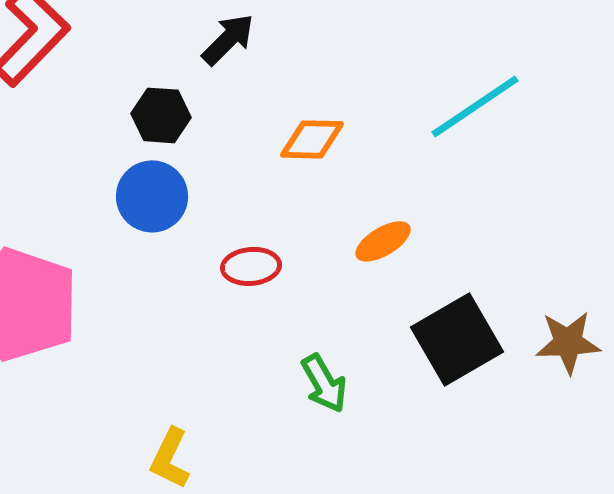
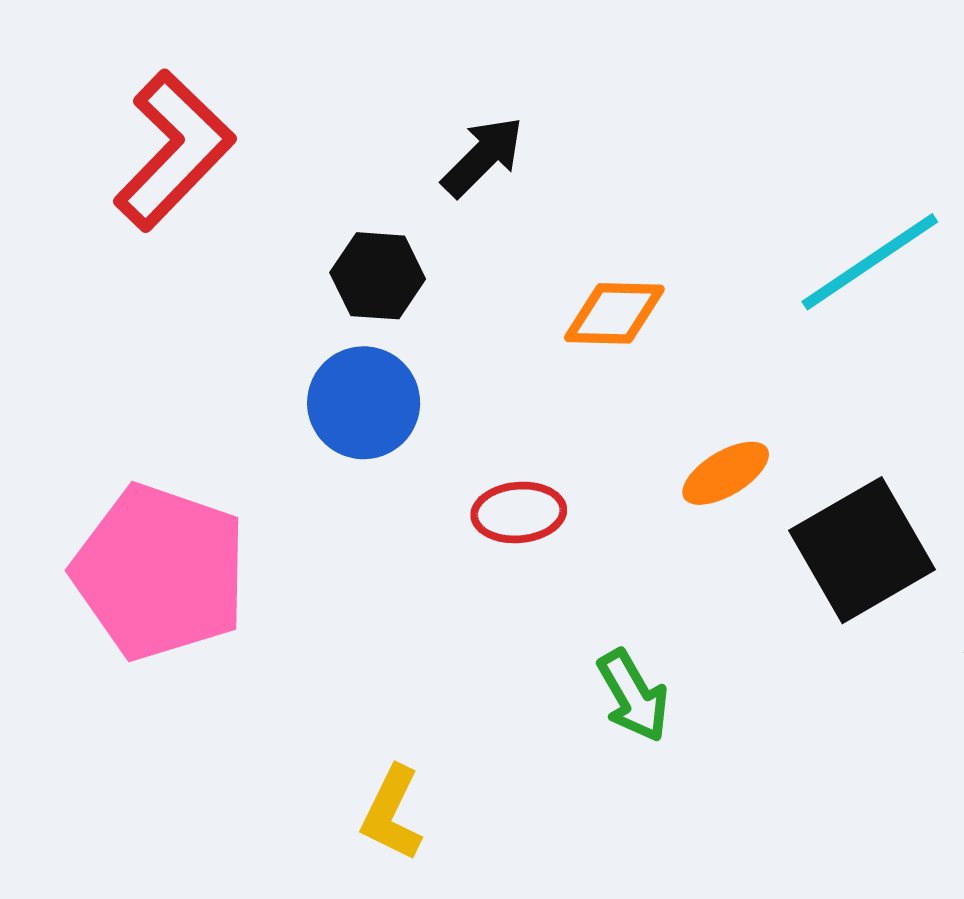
black square: (457, 339) -> (862, 550), moved

